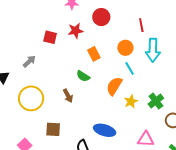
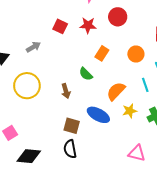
orange rectangle: (94, 54) -> (102, 53), turned 48
cyan line: (130, 68) -> (145, 85), moved
brown square: (53, 129) -> (72, 126), moved
blue ellipse: (105, 130) -> (98, 115), moved

